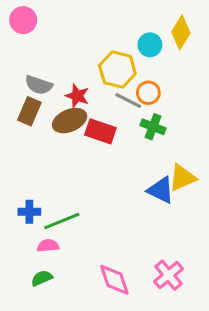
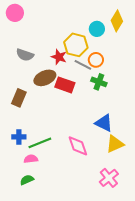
red star: (77, 96) -> (59, 57), moved
brown rectangle: (29, 111) -> (19, 98), moved
yellow triangle: (182, 178) -> (115, 144), moved
pink diamond: (114, 280) -> (78, 146), moved

